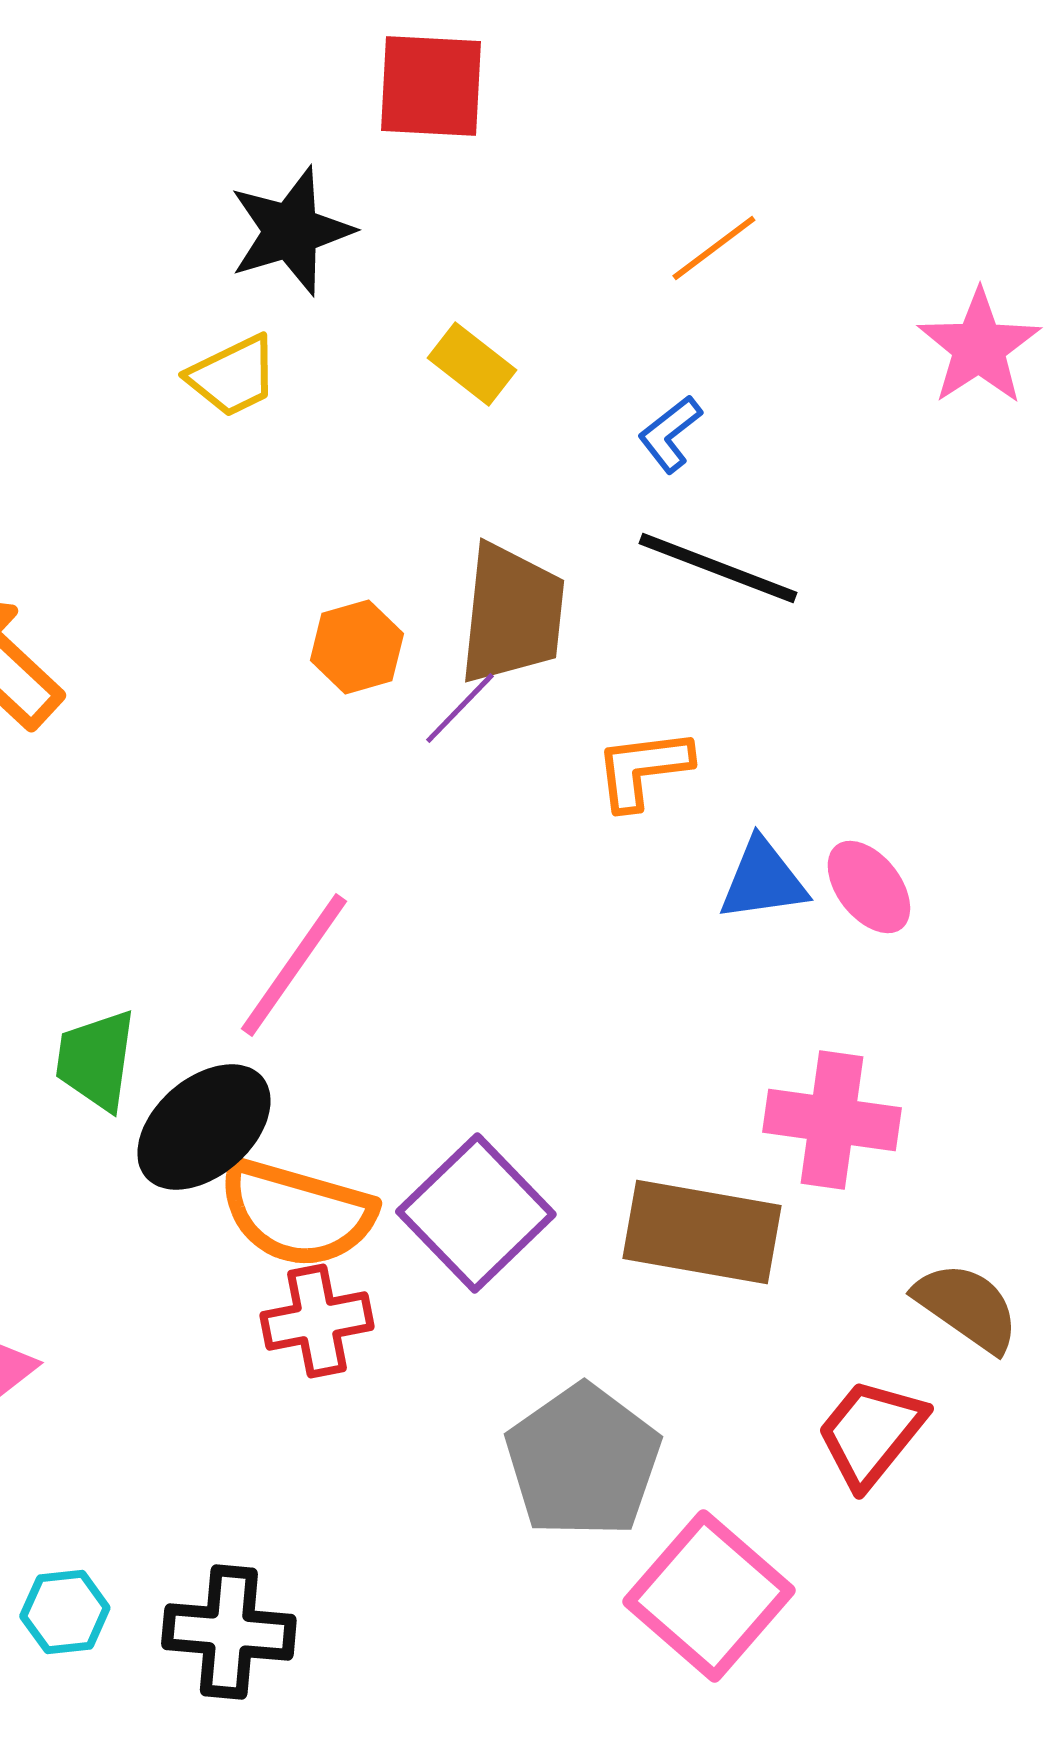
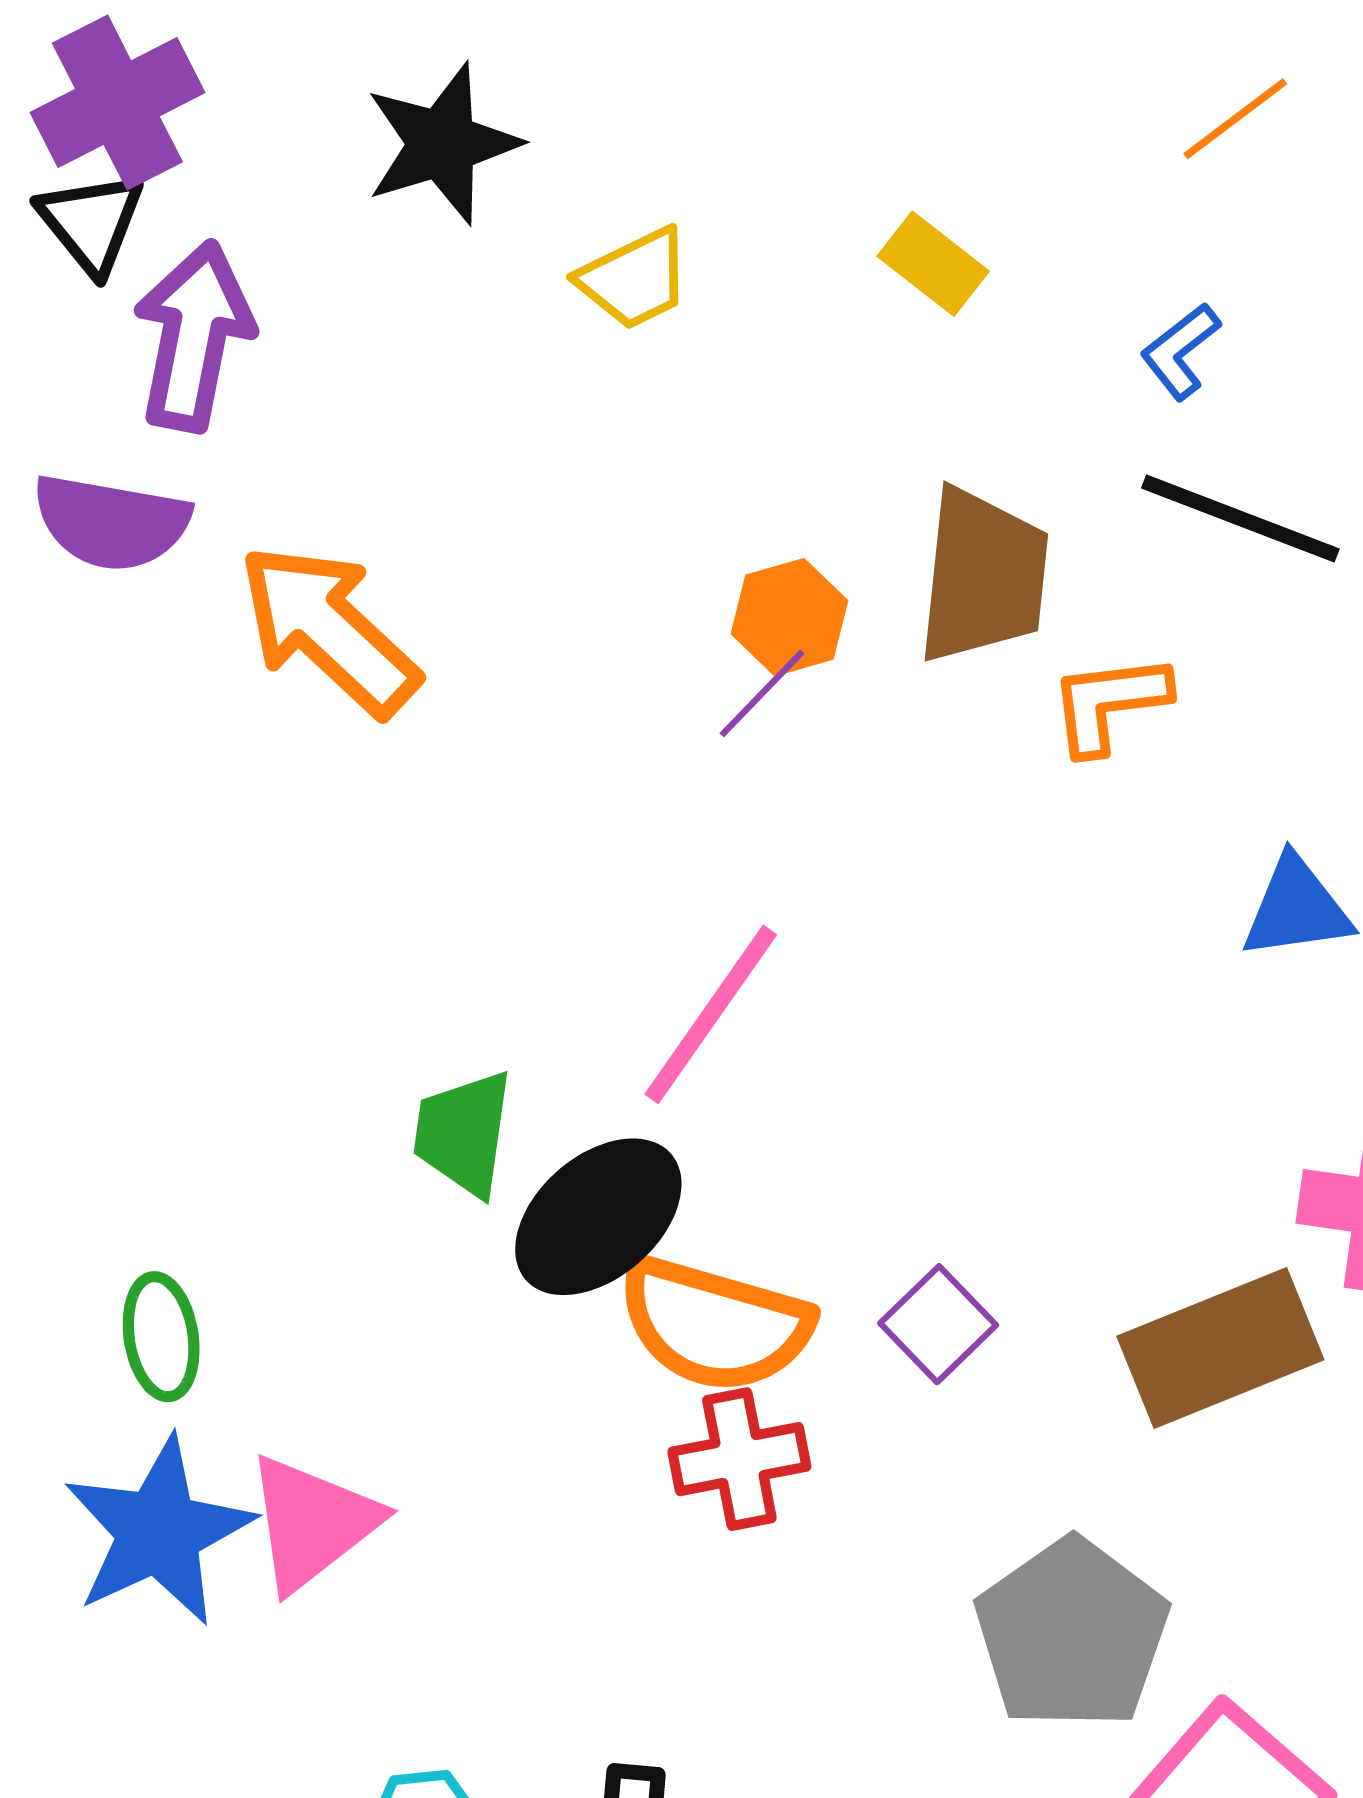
black star: (291, 231) -> (442, 144), moved
purple line: (460, 708) -> (762, 693), moved
orange L-shape: (643, 769) -> (1109, 703), moved
purple square: (476, 1213) -> (938, 1324), size x0.6
brown rectangle: (702, 1232) -> (1220, 1348), turned -32

